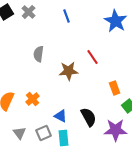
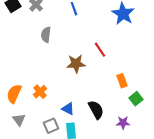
gray semicircle: (39, 54) -> (46, 35), moved
purple star: (116, 130) -> (123, 123), size x0.6
gray triangle: (20, 133) -> (19, 120), moved

